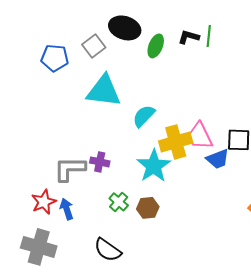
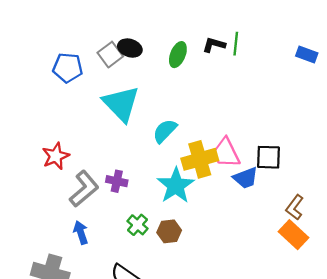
black ellipse: (125, 28) -> (130, 48), moved, size x0.7
cyan triangle: (104, 91) -> (121, 104), turned 39
gray L-shape: (70, 169) -> (84, 189), turned 140
red star: (44, 202) -> (56, 156), moved

